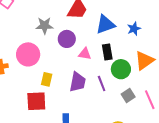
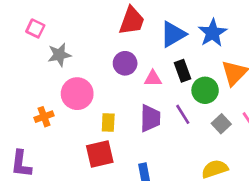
gray star: (44, 26) -> (59, 55), moved
blue star: (134, 29) -> (212, 33), size x1.5

